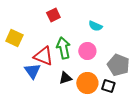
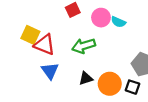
green arrow: (63, 48) -> (84, 46), turned -95
pink circle: (87, 51) -> (101, 18), moved
red triangle: (43, 56) -> (45, 45), moved

